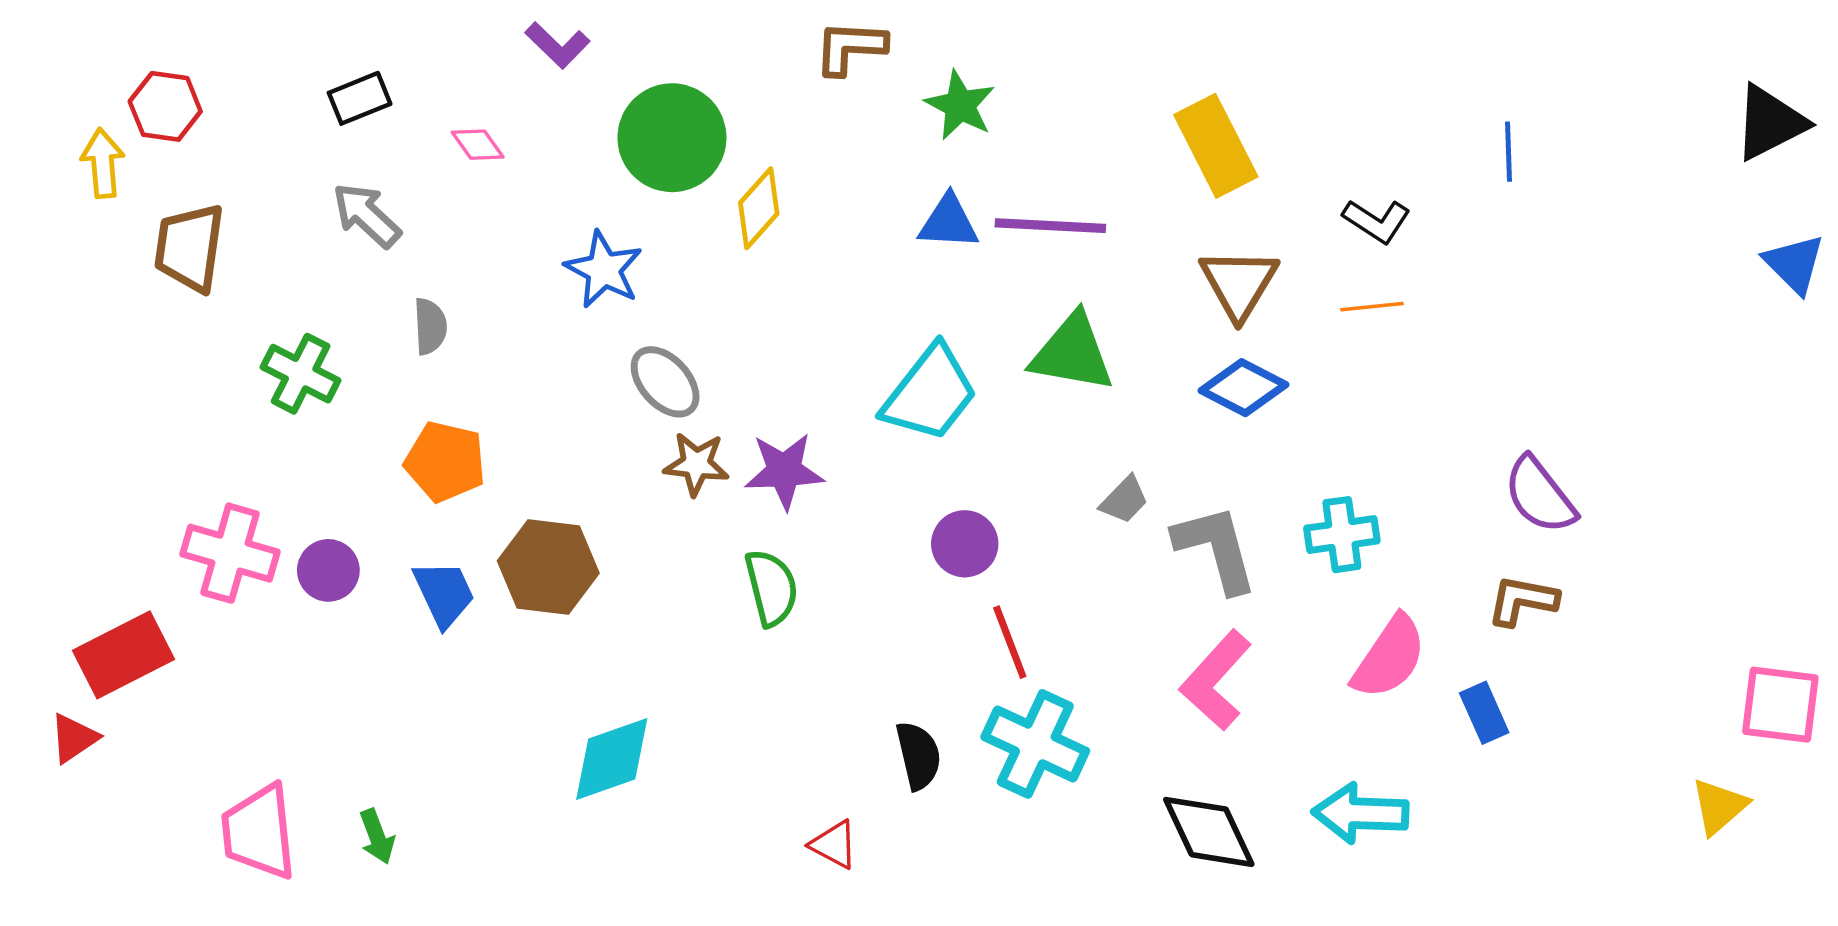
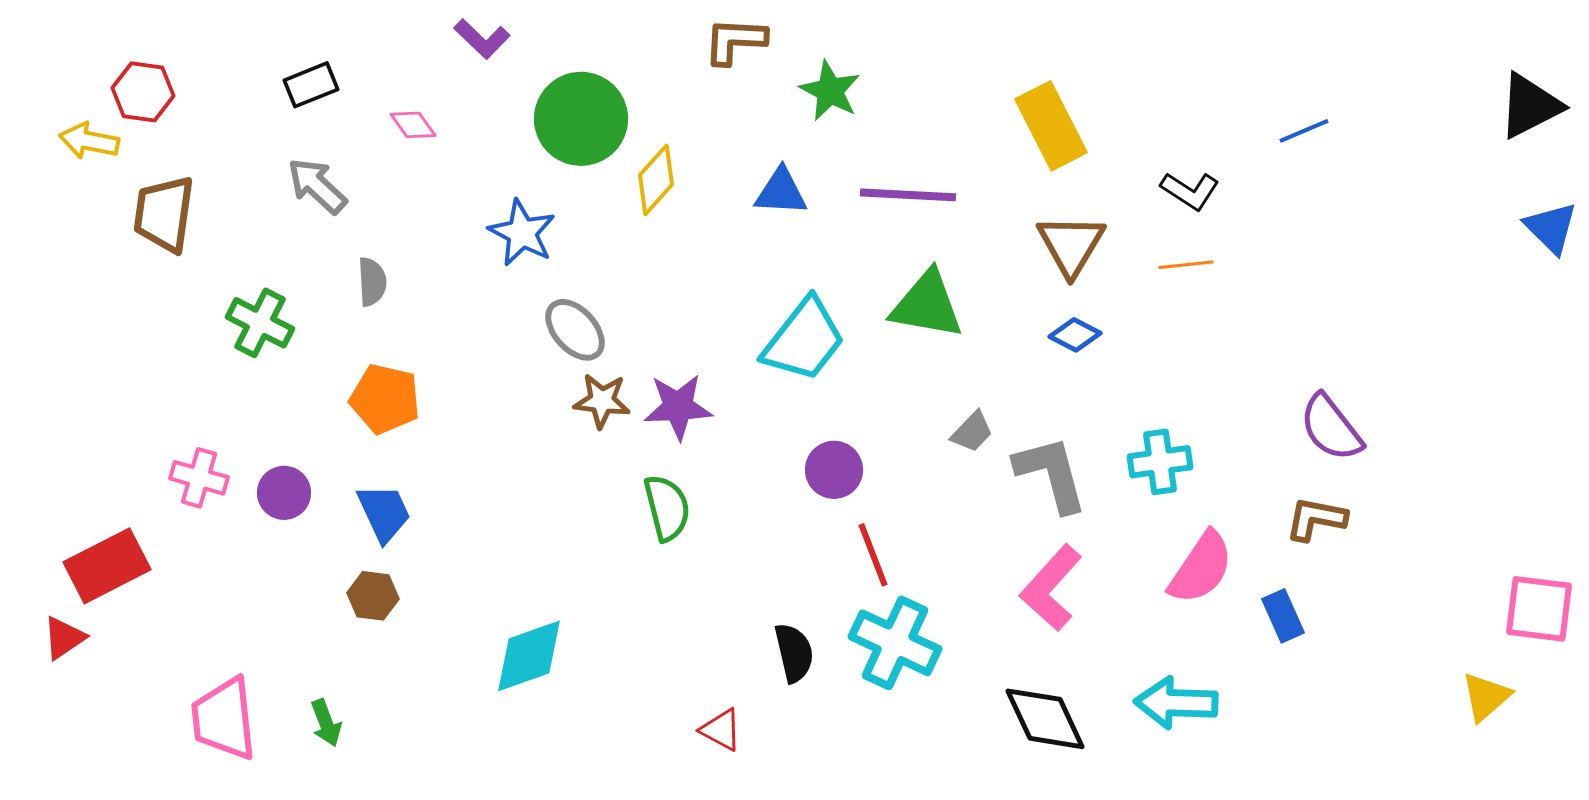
blue line: (1508, 152) -> (1304, 131), turned 69
yellow arrow: (103, 163) -> (89, 141), turned -74
blue triangle: (949, 222) -> (781, 192), moved
blue diamond: (1244, 388) -> (1075, 335), size x0.7
pink cross: (230, 553) -> (199, 478), size x0.7
brown hexagon: (548, 567) -> (373, 596), moved, size x0.6

